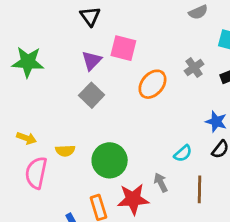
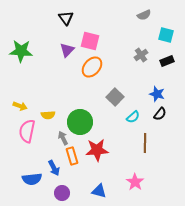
orange ellipse: (152, 84) -> (92, 67), moved
gray square: (92, 95) -> (115, 97), moved
gray arrow: (161, 182) -> (63, 138), moved

